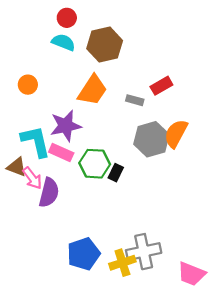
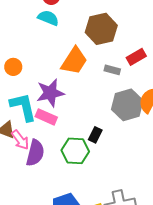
brown hexagon: (105, 45) -> (101, 29), moved
orange circle: (28, 85) -> (13, 67), moved
green hexagon: (95, 164) -> (75, 151), moved

